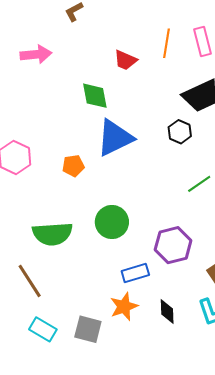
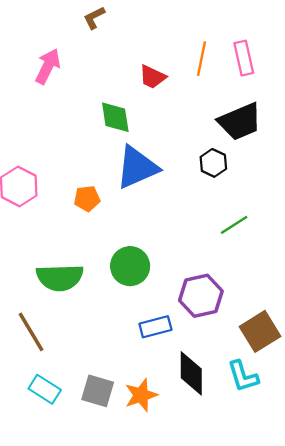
pink arrow: (36, 54) -> (48, 66), turned -60
orange star: (124, 307) -> (141, 395), moved
black diamond: (167, 311) -> (191, 373), size x1.5

